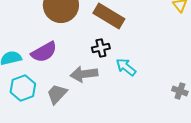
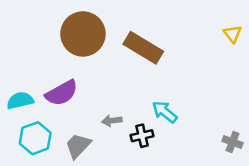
black cross: (101, 48) -> (142, 136), moved
gray arrow: (84, 74) -> (112, 121), size x0.6

